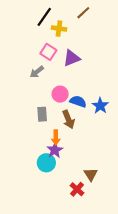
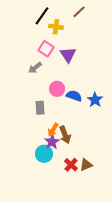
purple triangle: (72, 58) -> (68, 55), turned -42
brown arrow: (69, 119) -> (65, 135), moved
orange arrow: (56, 137) -> (53, 130), turned 32
brown triangle: (91, 174) -> (86, 165), turned 40
red cross: (77, 189) -> (71, 165), moved

